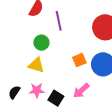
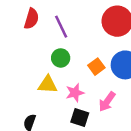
green circle: (41, 43) -> (61, 58), moved
pink star: (37, 90) -> (75, 93), moved

